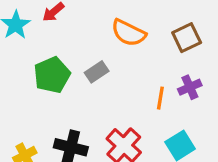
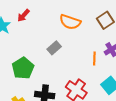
green pentagon: (52, 75) -> (23, 68), moved

